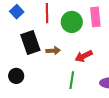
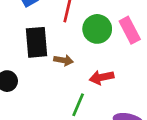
pink rectangle: (95, 17) -> (130, 30), turned -36

